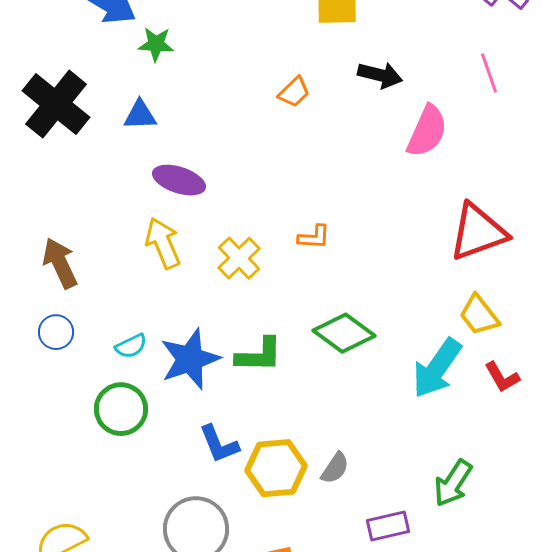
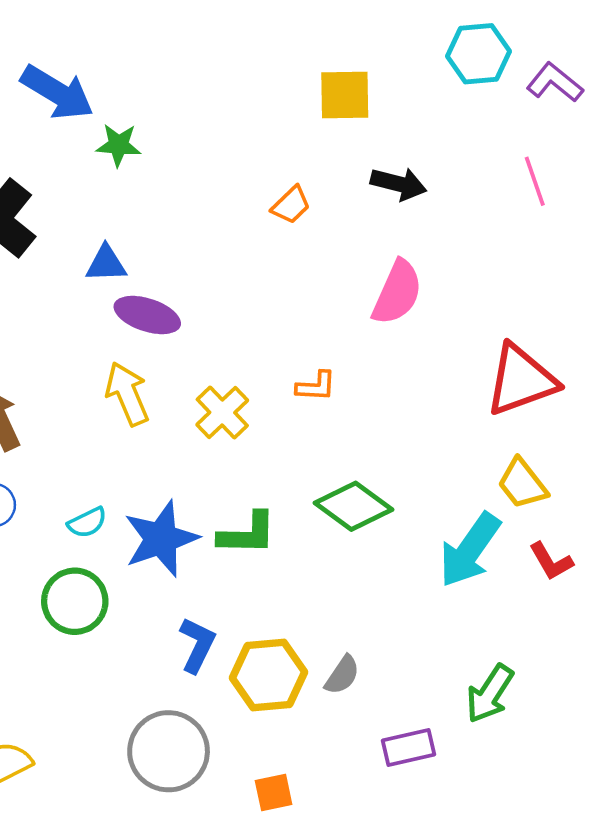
blue triangle: (140, 115) -> (106, 264), moved
pink semicircle: (427, 131) -> (397, 292), moved
blue L-shape: (219, 444) -> (197, 645), turned -132

